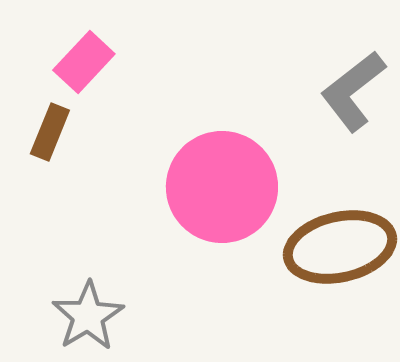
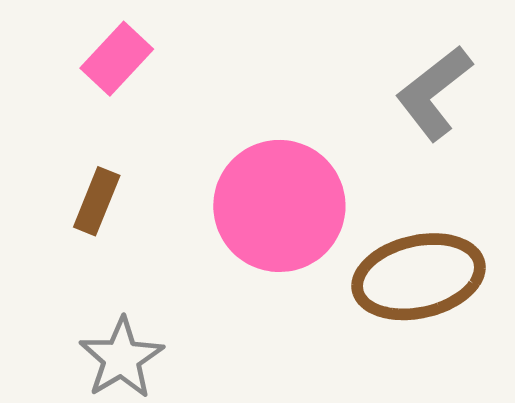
brown rectangle: (50, 132) -> (97, 201), moved

